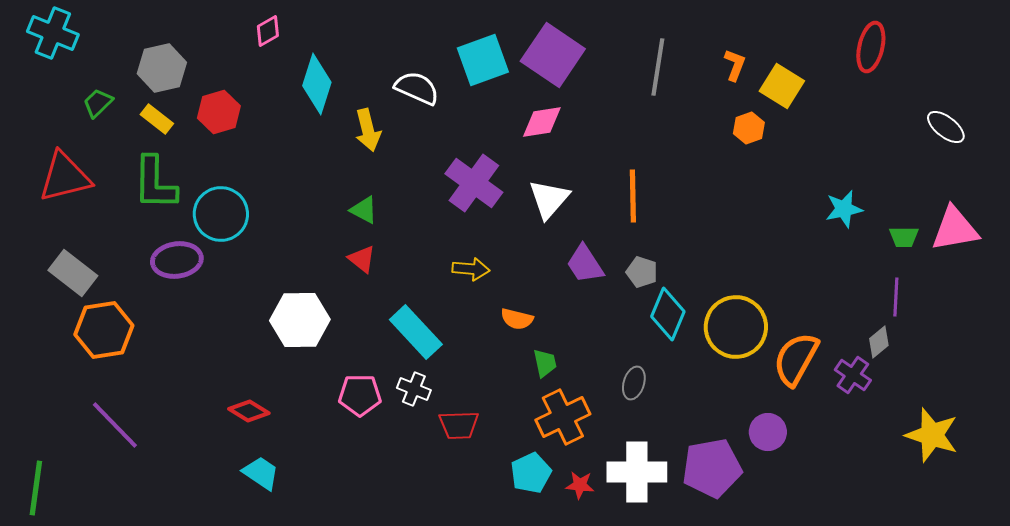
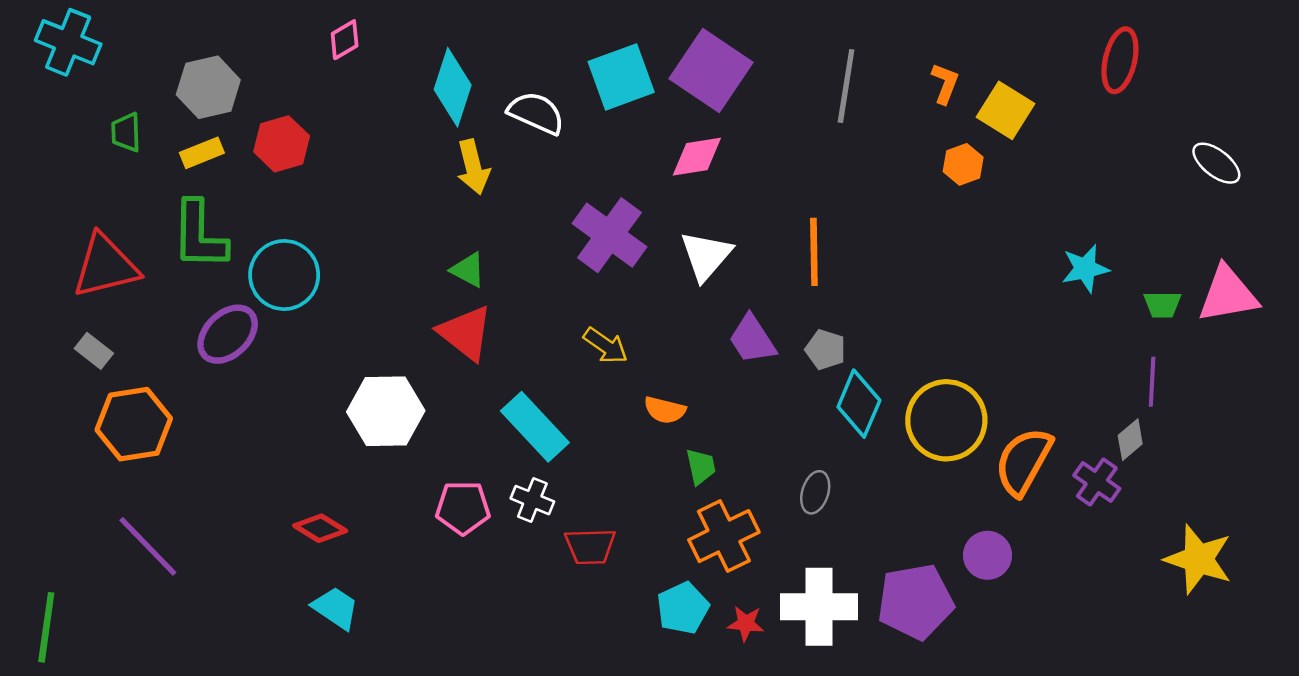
cyan diamond: (317, 84) -> (453, 87), moved
green trapezoid: (98, 103) -> (126, 132), turned -48
yellow rectangle: (157, 119) -> (202, 153), turned -60
red triangle: (65, 177) -> (105, 266), moved
red triangle: (362, 259) -> (465, 333), size x1.6
purple ellipse: (177, 260) -> (228, 334), turned -36
yellow arrow: (471, 269) -> (606, 346), turned 30
gray rectangle: (73, 273) -> (94, 351), size x0.6

